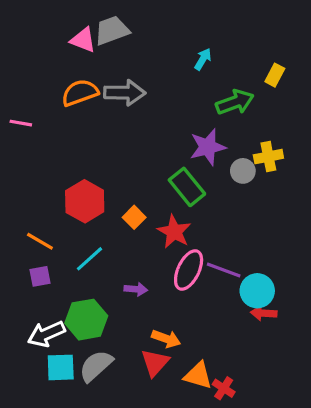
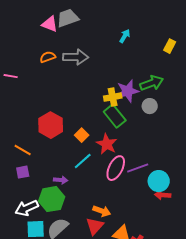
orange semicircle: (80, 93) -> (48, 57), size x0.7
green arrow: (235, 102) -> (152, 83), moved
yellow cross: (268, 157) -> (113, 97), moved
cyan line: (89, 259) -> (83, 161), moved
purple line: (224, 270) -> (138, 168), turned -40
purple arrow: (136, 289) -> (61, 180), moved

